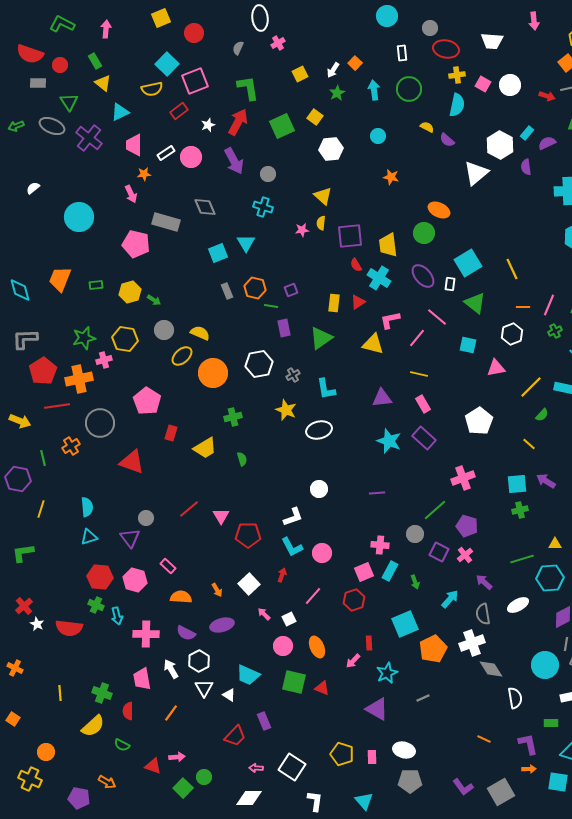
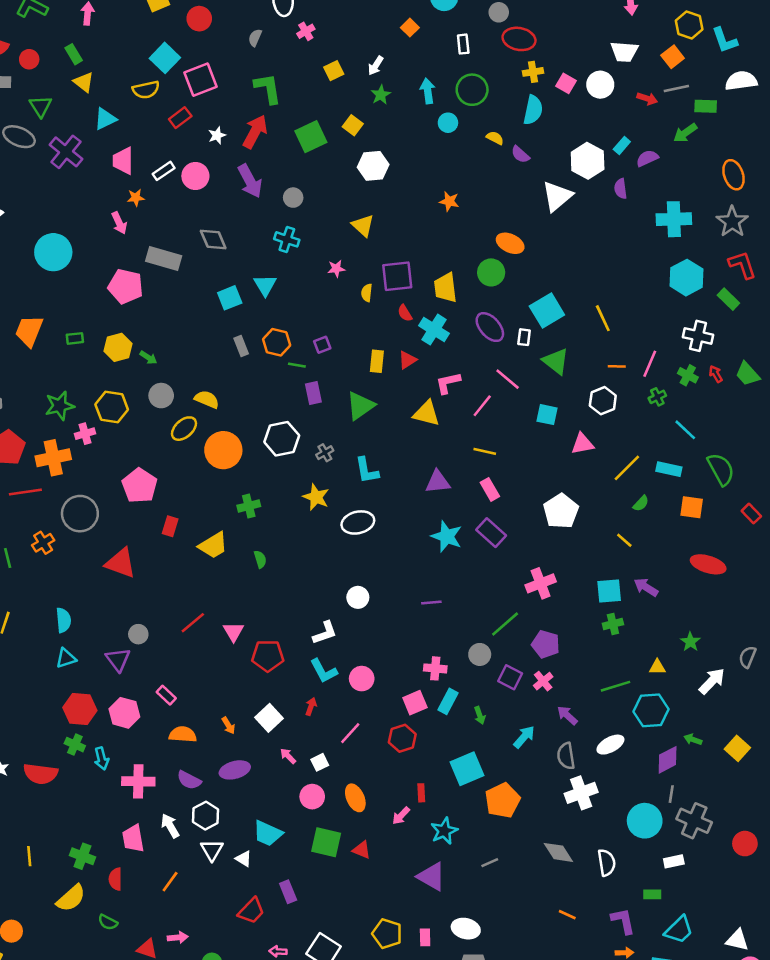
white trapezoid: (492, 41) -> (624, 52), moved
orange square: (355, 63) -> (410, 28), moved
cyan circle: (378, 136) -> (448, 123), moved
yellow semicircle: (321, 223) -> (367, 293), moved
white cross: (472, 643) -> (581, 793), moved
gray diamond: (491, 669) -> (558, 852), moved

